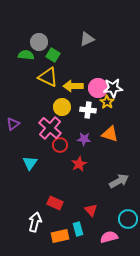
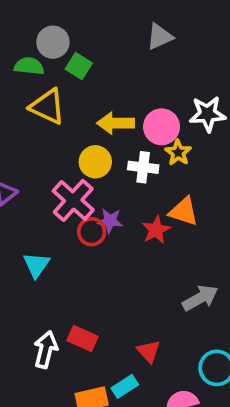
gray triangle: (87, 39) -> (160, 37), moved
yellow triangle: (48, 77) -> (47, 107), moved
white star: (113, 88) -> (208, 114), moved
purple star: (84, 139) -> (110, 221), moved
red star: (79, 164) -> (156, 230), moved
white arrow: (35, 222) -> (46, 349), moved
cyan rectangle: (78, 229) -> (125, 386), turned 72

